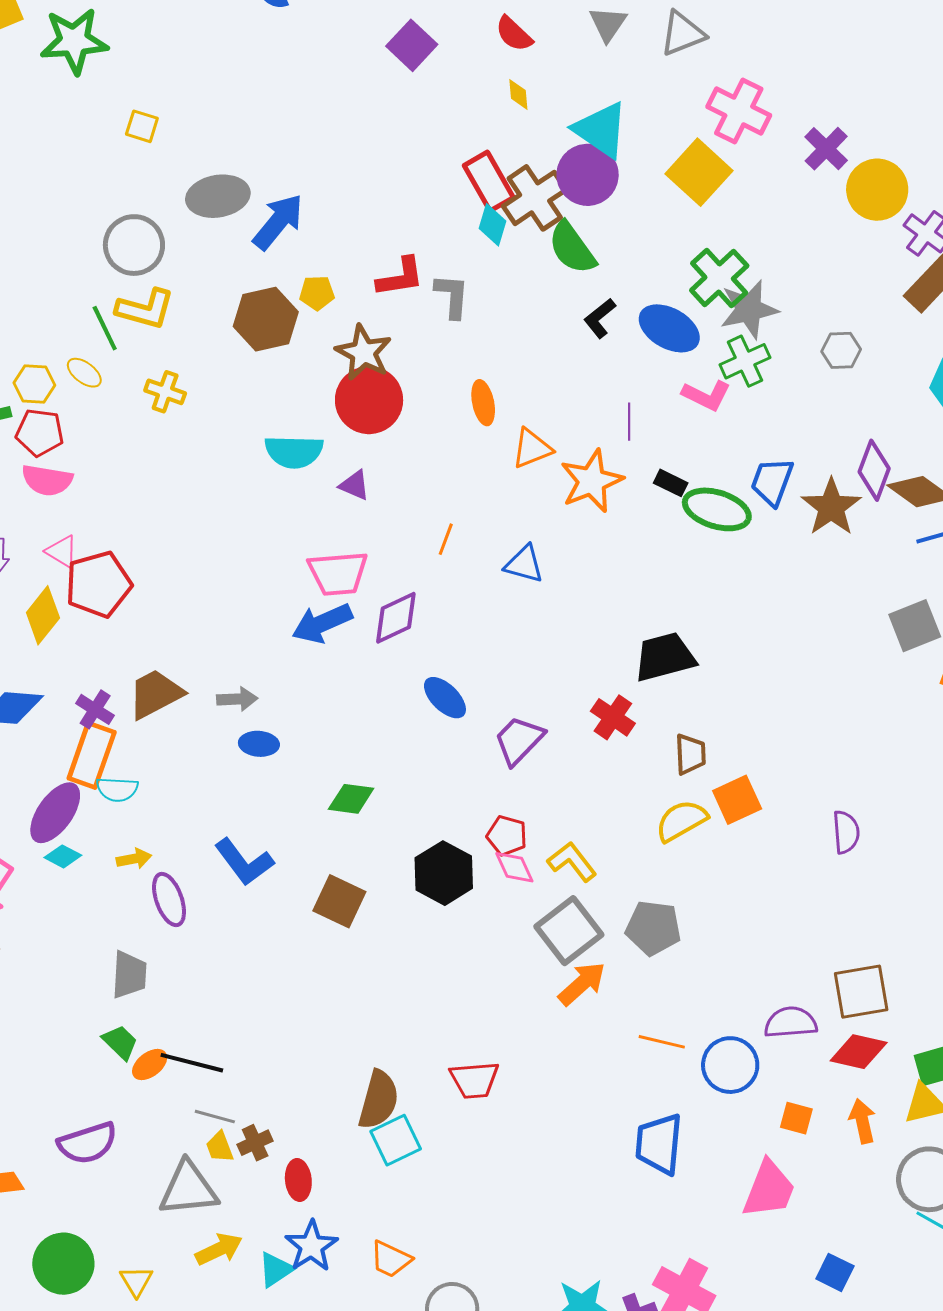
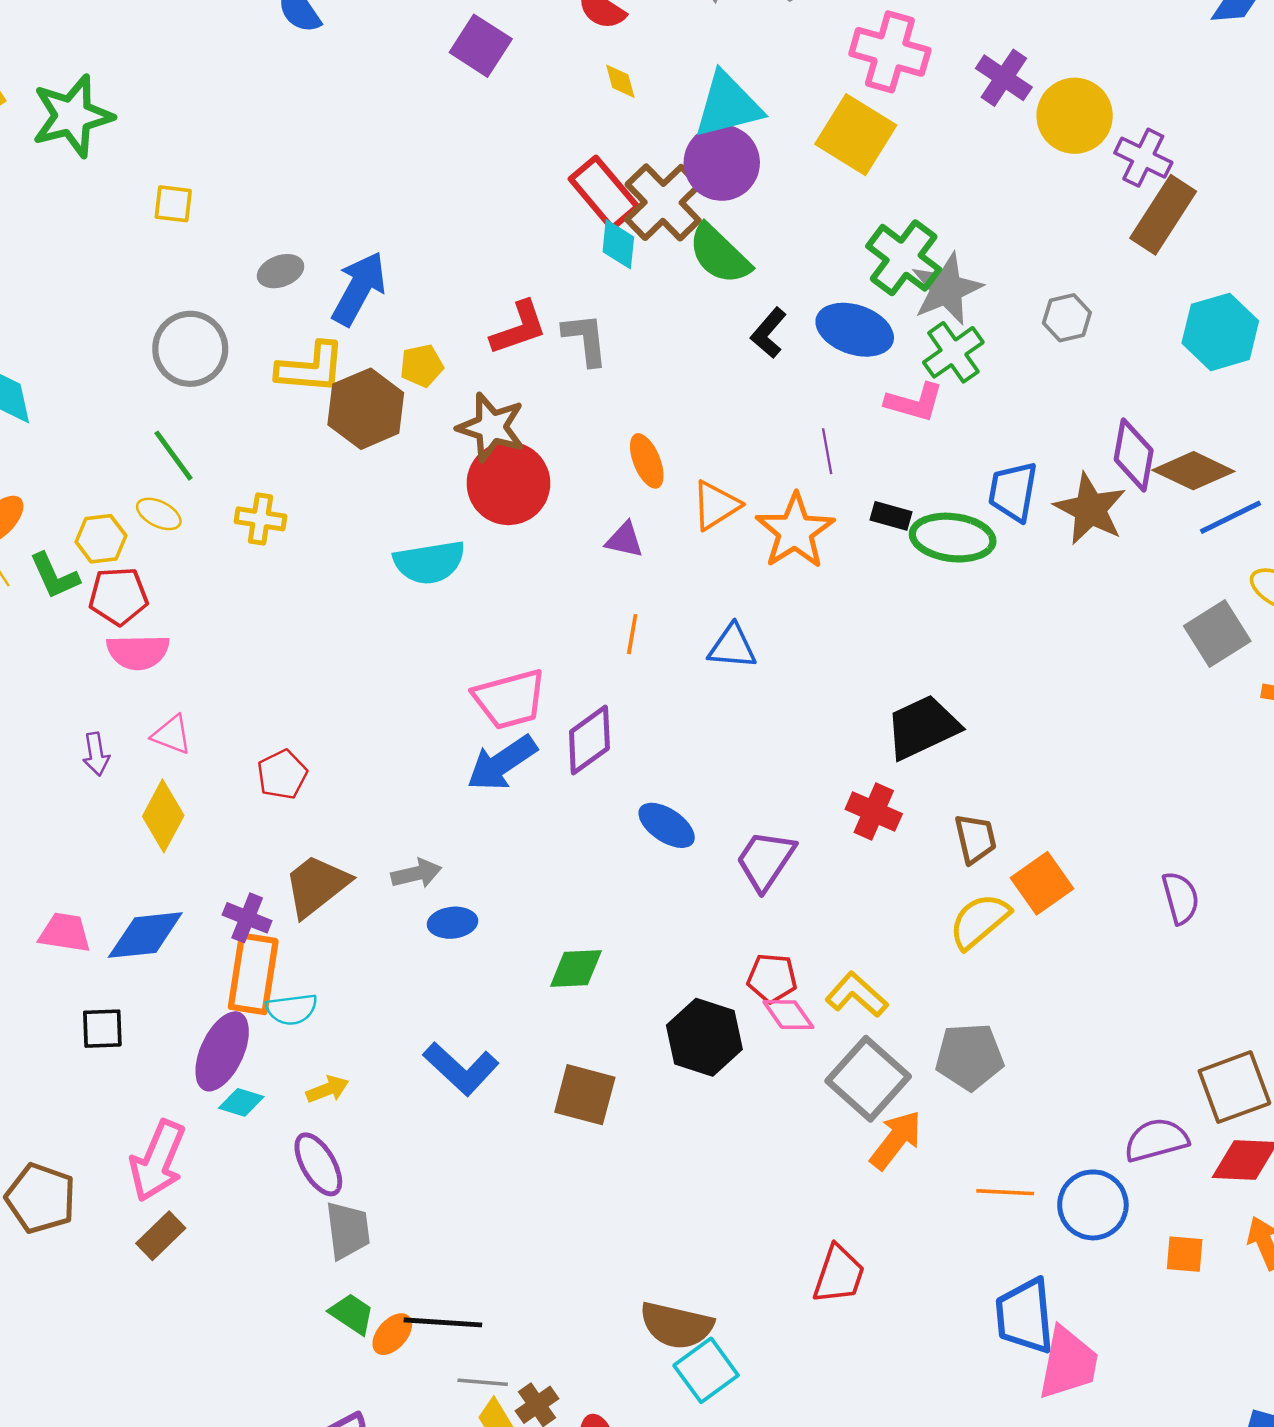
cyan triangle: (601, 130) -> (728, 105), turned -38
gray ellipse: (218, 196) -> (281, 271), size x0.6
yellow L-shape: (145, 309) -> (311, 368), moved
purple triangle: (355, 485) -> (624, 540), moved
red pentagon: (98, 584) -> (282, 775), moved, size x0.6
purple ellipse: (169, 899) -> (318, 1164), moved
red trapezoid: (474, 1080) -> (839, 1274), moved, turned -56
brown semicircle: (379, 1100) -> (676, 1325), turned 98
pink trapezoid: (769, 1189) -> (1068, 1363), moved

